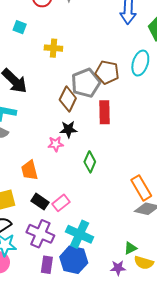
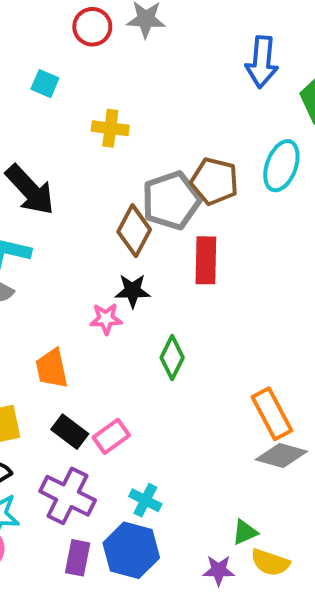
cyan cross: (80, 234) -> (145, 500), size x0.6

